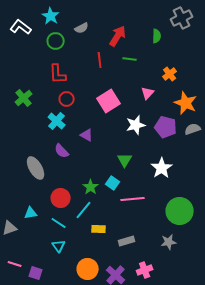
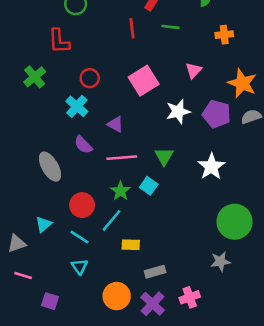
red L-shape: (58, 74) -> (59, 41), moved
orange cross: (170, 74) -> (224, 35), moved, turned 32
pink line: (133, 199) -> (122, 158), moved
cyan triangle: (31, 213) -> (44, 224), turned -32
gray rectangle: (127, 241) -> (155, 272), moved
pink line: (15, 264) -> (23, 276), moved

